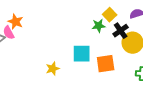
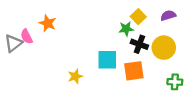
orange star: (16, 22) -> (48, 23), moved
black cross: (121, 31) -> (139, 44), moved, turned -35

